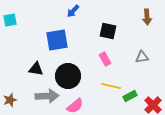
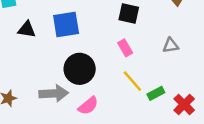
black triangle: (36, 69) -> (27, 29), moved
yellow line: (111, 86) -> (132, 81), turned 36

